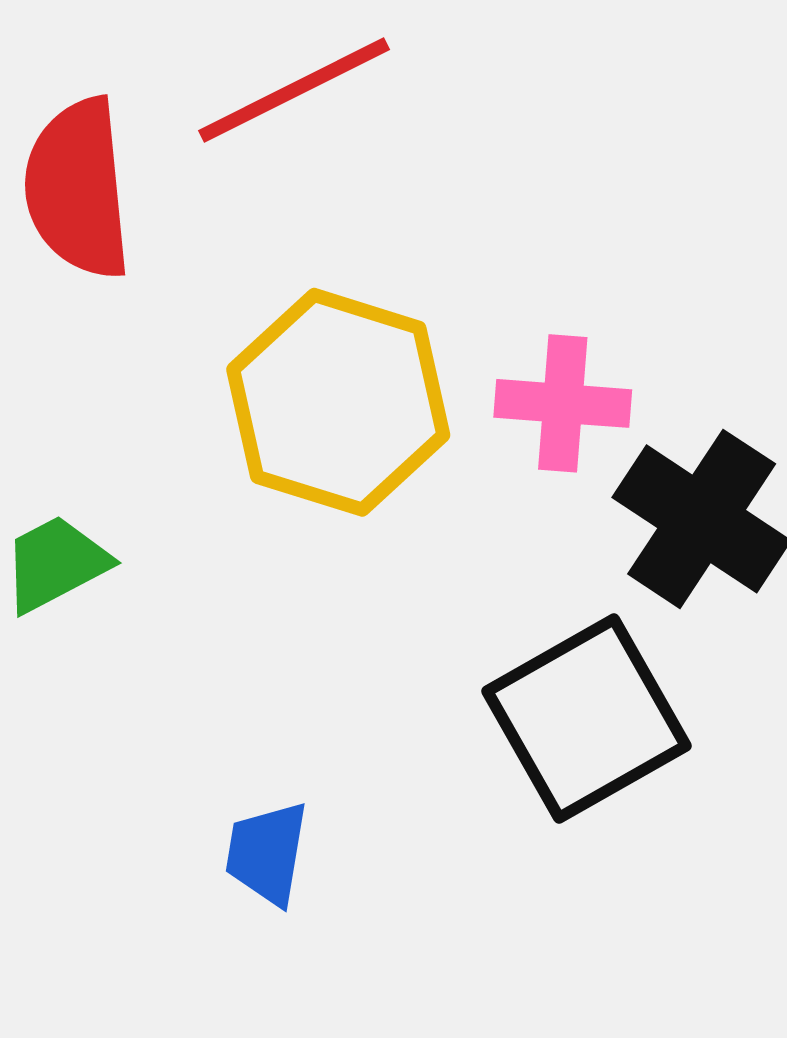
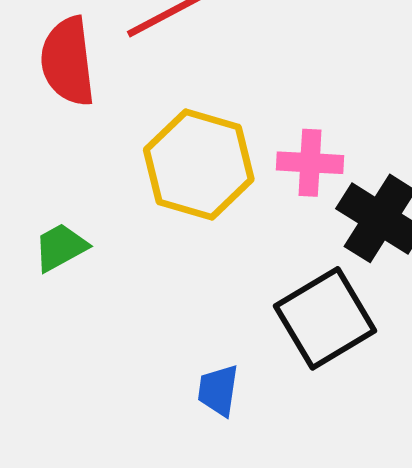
blue trapezoid: (267, 853) -> (218, 390), moved

